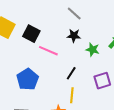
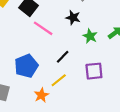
blue pentagon: (28, 79) -> (26, 66), moved
yellow line: (72, 95) -> (59, 80), turned 35

